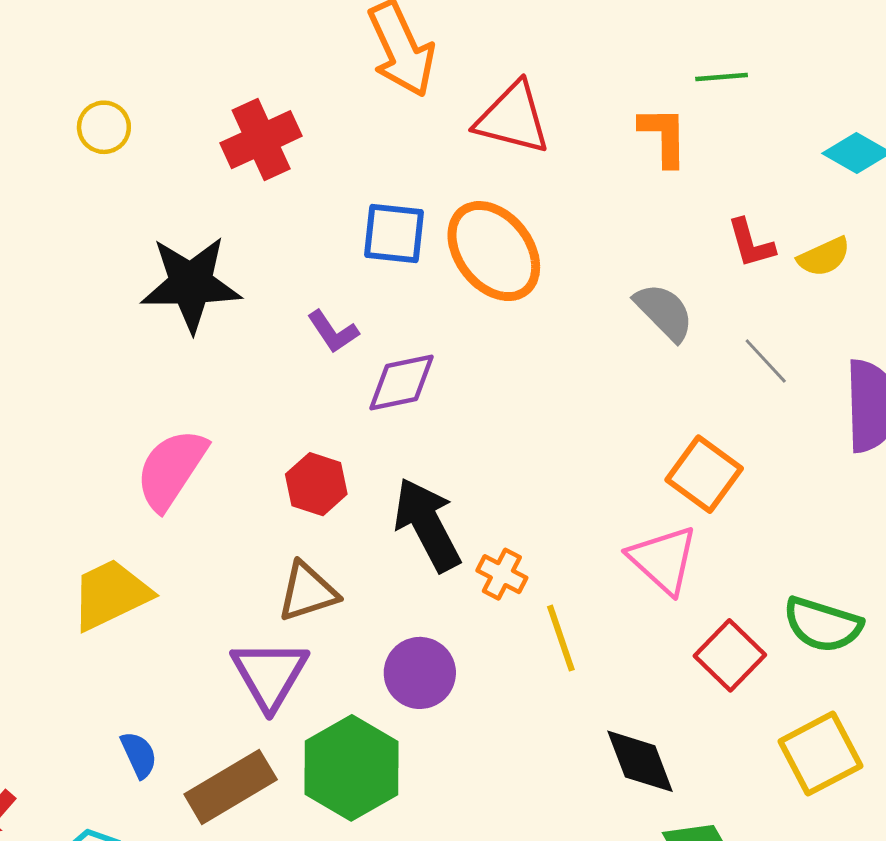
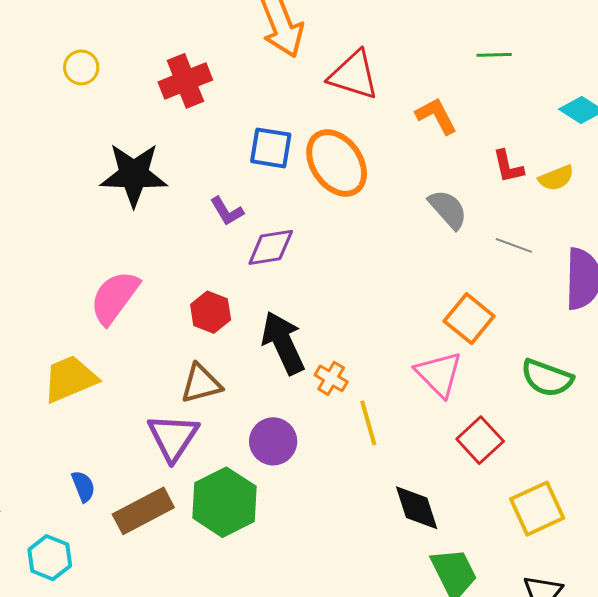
orange L-shape: (664, 136) -> (436, 116), moved, turned -30
gray line: (766, 361) -> (514, 245), turned -30
green semicircle: (823, 625) -> (547, 378), moved

